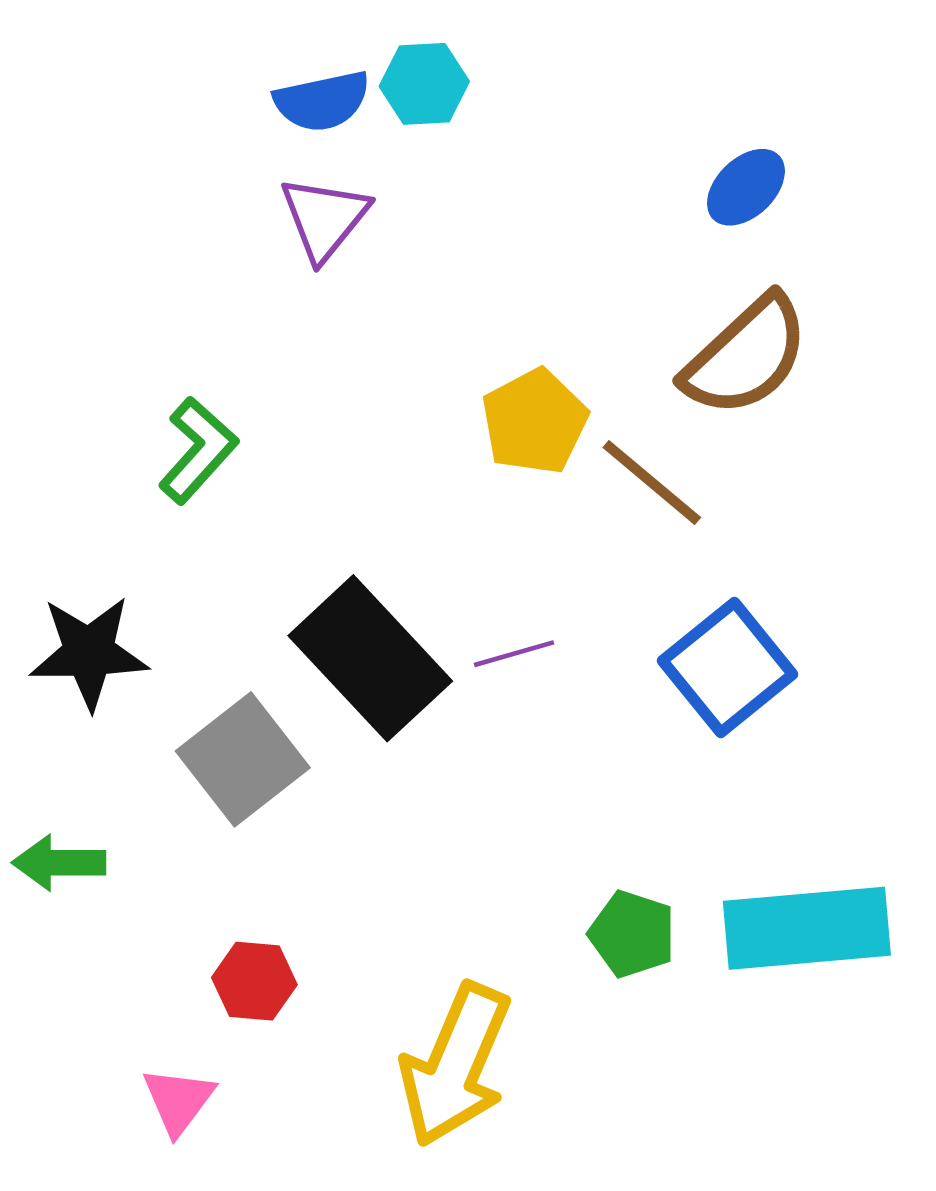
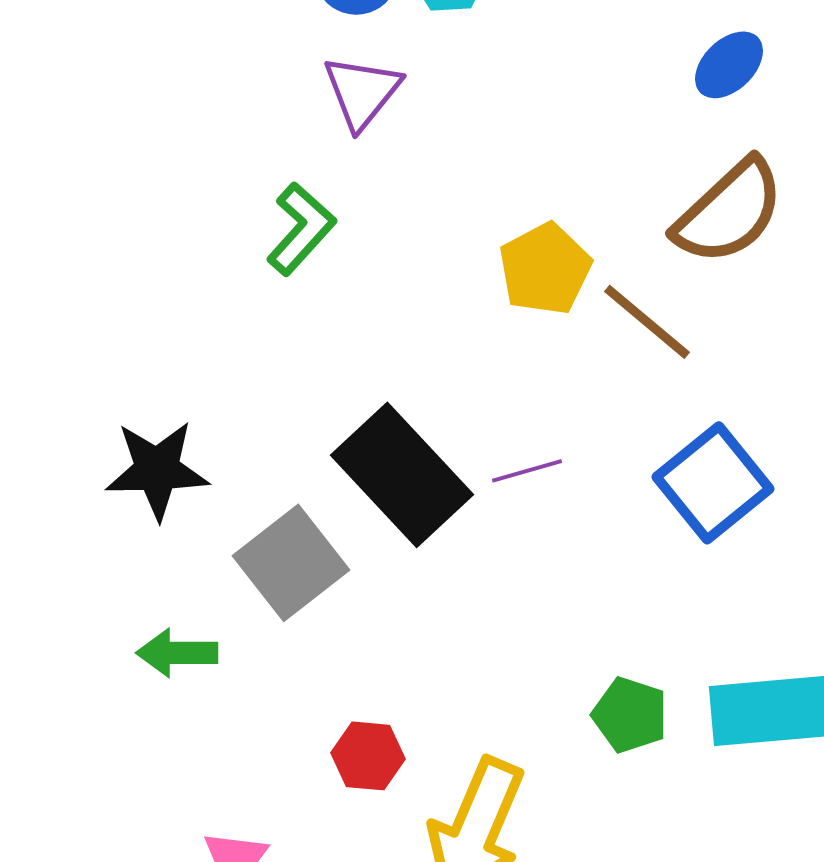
green L-shape: (198, 450) -> (301, 229), moved
green arrow: (59, 863) -> (177, 653), moved
red hexagon: (254, 981) -> (368, 756), moved

